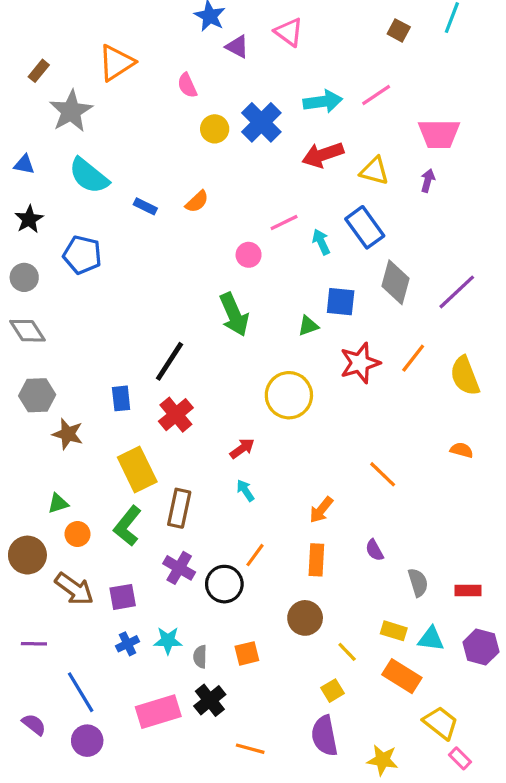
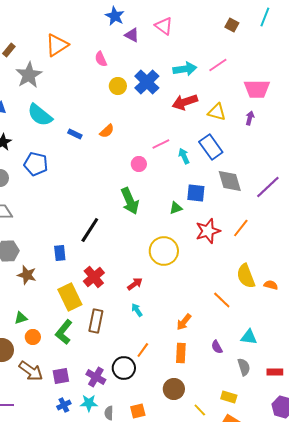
gray diamond: (395, 282) -> (230, 181), turned -32
yellow semicircle: (465, 376) -> (246, 276), moved
red cross: (176, 415) -> (94, 277), moved
purple cross: (179, 568) -> (96, 377), moved
cyan triangle: (431, 639) -> (249, 337), moved

